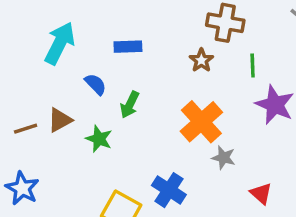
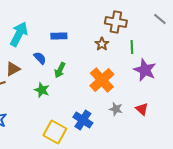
brown triangle: (60, 120) -> (13, 69), moved
gray star: (224, 158) -> (116, 109), moved
red triangle: (261, 193) -> (142, 109), moved

